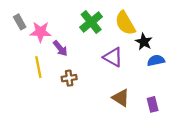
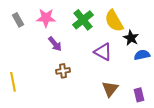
pink star: (41, 32) -> (46, 18), moved
yellow line: (38, 67) -> (13, 82), moved
brown triangle: (121, 98) -> (110, 89), turned 36

